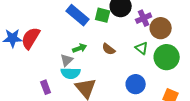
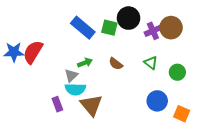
brown circle: (161, 28) -> (171, 28), moved
green circle: (167, 57) -> (177, 72), size x0.6
blue circle: (136, 84) -> (157, 101), moved
purple rectangle: (46, 87) -> (57, 104), moved

